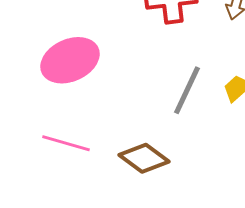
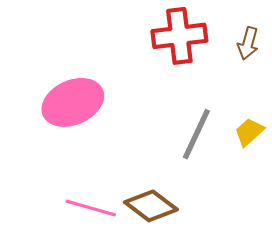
pink line: (66, 143) -> (91, 208), moved

